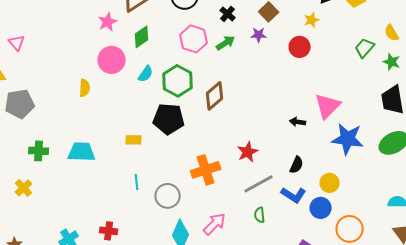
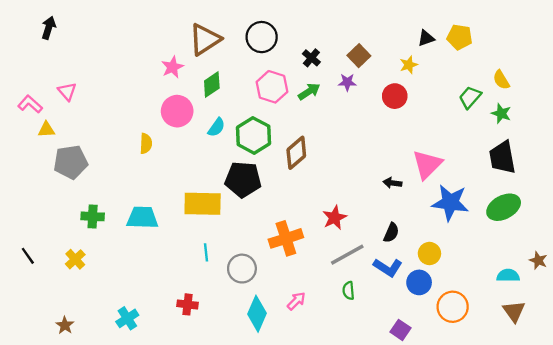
yellow rectangle: (134, 140) -> (203, 204), size x2.0
pink arrow: (215, 224) -> (296, 301), size x0.7
red cross: (109, 231) -> (188, 304), moved

